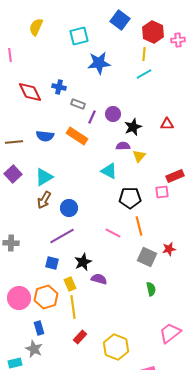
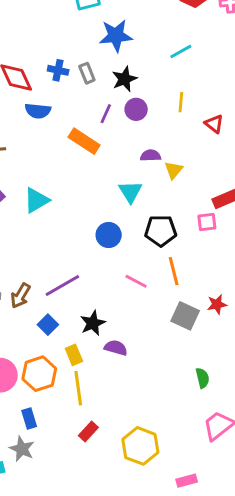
yellow line: (144, 54) -> (181, 102), moved
gray rectangle: (78, 104) -> (87, 73), moved, turned 48
red triangle: (167, 124) -> (214, 124), turned 40
black star: (133, 127) -> (124, 79), moved
blue semicircle: (45, 136) -> (38, 111), moved
cyan triangle: (109, 171) -> (130, 192), turned 30
brown arrow: (44, 200) -> (20, 296), moved
blue circle: (69, 208) -> (109, 235), moved
blue square: (52, 263) -> (48, 325), turned 32
green semicircle: (151, 289) -> (203, 378), moved

